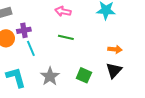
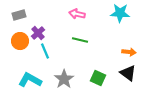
purple cross: (24, 30) -> (38, 33), turned -32
black triangle: (114, 70) -> (128, 73), turned -36
cyan L-shape: (16, 77) -> (30, 80), turned -45

